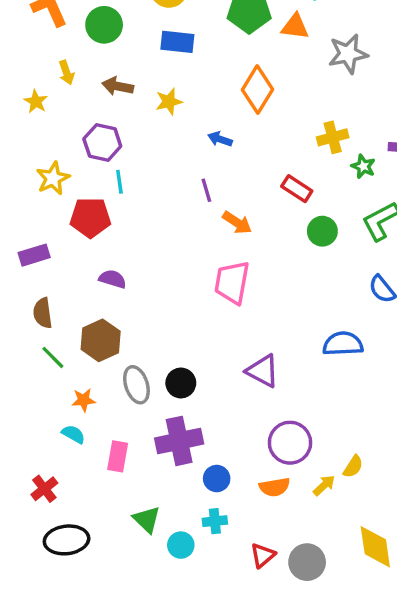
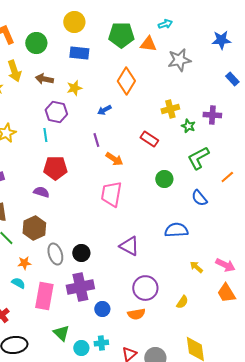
yellow arrow: (67, 73) -> (14, 71), size x1.5
blue arrow: (220, 139) -> (104, 110), turned -48
purple hexagon: (102, 142) -> (56, 112), moved
red pentagon: (90, 218) -> (55, 168), moved
green circle: (322, 231) -> (164, 179), moved
pink rectangle: (118, 456) -> (44, 296), size x1.5
yellow arrow: (324, 485) -> (196, 267), moved, turned -96
cyan cross: (215, 521) -> (101, 343), moved

